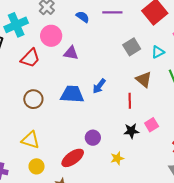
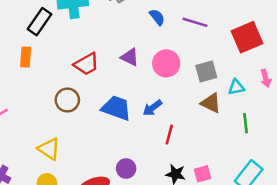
pink circle: (51, 36) -> (166, 63), moved
red trapezoid: (30, 58) -> (86, 64), moved
brown triangle: (144, 79) -> (211, 103), moved, turned -30
red line: (130, 101) -> (169, 135), moved

